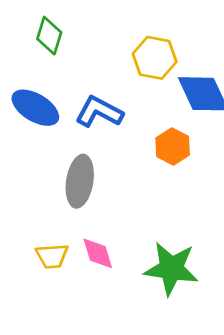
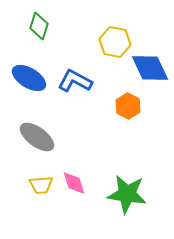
gray ellipse: (80, 181) -> (37, 137), moved, turned -63

